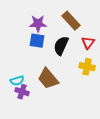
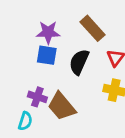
cyan semicircle: (17, 81) -> (25, 121), moved, turned -56
purple cross: (22, 92) -> (37, 97), moved

